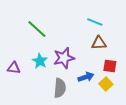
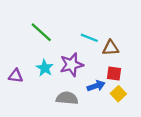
cyan line: (95, 22) -> (89, 38), moved
red square: (110, 66) -> (114, 74), moved
gray semicircle: (60, 88) -> (67, 98), turned -90

